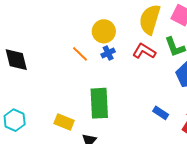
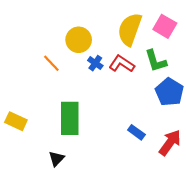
blue cross: (108, 53) -> (95, 63), moved, turned -32
yellow rectangle: (64, 122) -> (16, 121), moved

